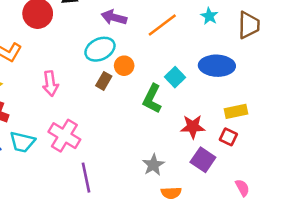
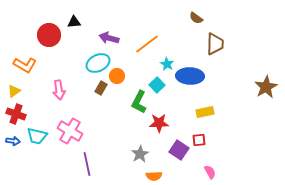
cyan star: (209, 16) -> (167, 64), moved
red star: (193, 127) -> (159, 123), moved
red square: (228, 137) -> (199, 140), moved, turned -32

